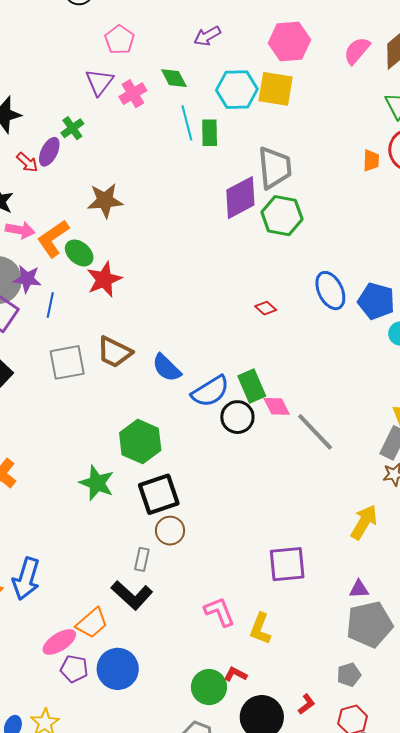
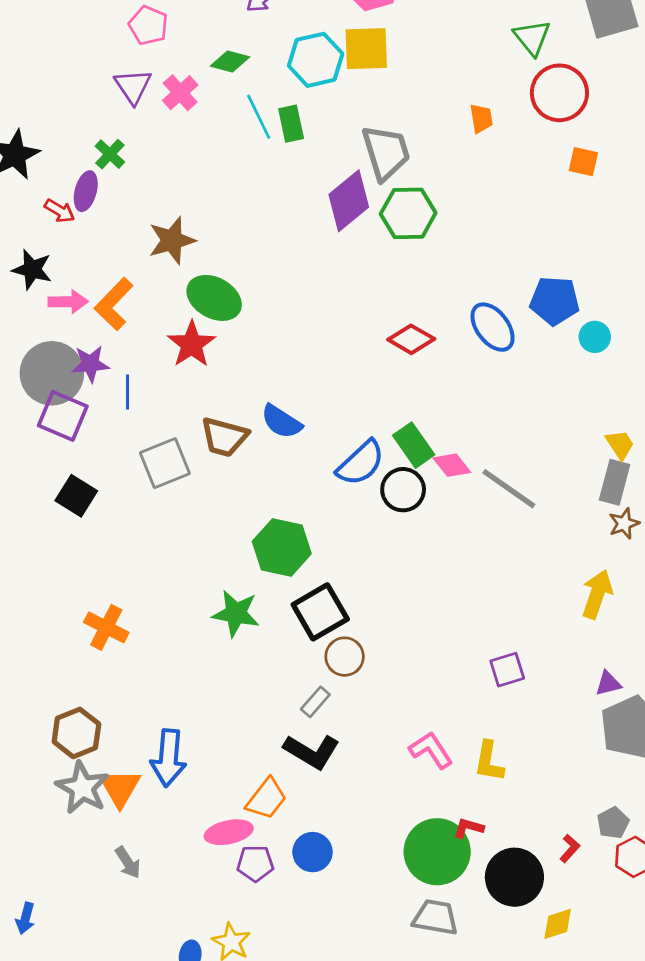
green diamond: (174, 78) -> (230, 61), turned -36
orange trapezoid: (371, 160) -> (481, 118), moved
green ellipse: (79, 253) -> (214, 298), moved, size x1.4
blue ellipse: (330, 291) -> (493, 327), moved
red diamond: (266, 308) -> (411, 339), size x1.6
blue semicircle: (167, 368) -> (281, 422), moved
gray rectangle: (142, 559) -> (315, 702), turned 40
purple square: (287, 564) -> (507, 670), size x0.7
pink ellipse: (59, 642) -> (229, 832), turned 32
blue circle: (118, 669) -> (313, 852), size x0.7
gray pentagon: (349, 675) -> (613, 823), moved
green circle: (209, 687) -> (437, 852), size x1.4

